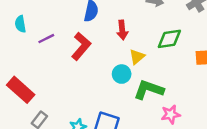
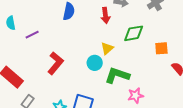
red arrow: (122, 30) -> (105, 15), moved
red L-shape: (81, 46) -> (55, 63), moved

